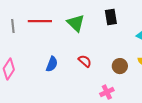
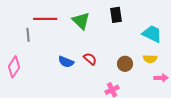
gray line: (13, 26) -> (28, 35), moved
blue semicircle: (52, 64) -> (66, 62), moved, turned 91

